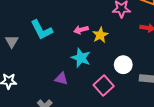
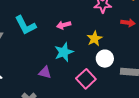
yellow star: (100, 35) -> (94, 39), moved
cyan star: (81, 58) -> (64, 52), turned 30

